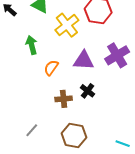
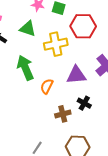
yellow cross: (67, 25) -> (56, 44), turned 35
green arrow: (32, 45) -> (25, 68), size x1.4

